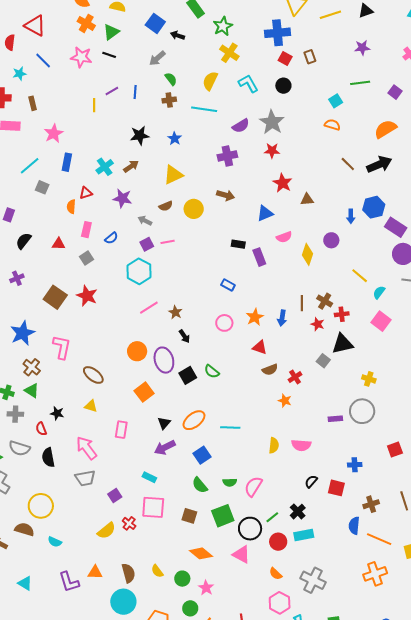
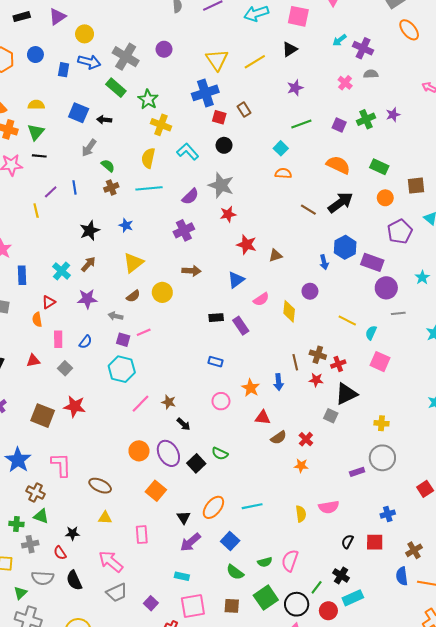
orange semicircle: (385, 129) -> (338, 165), turned 70
purple square: (147, 244) -> (123, 340), turned -32

